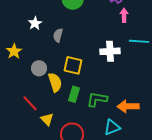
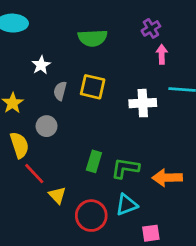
gray semicircle: (58, 35) -> (60, 91), moved
yellow square: (73, 65) -> (93, 87), moved
yellow semicircle: (55, 82) -> (19, 145), moved
cyan triangle: (112, 127) -> (126, 205), moved

